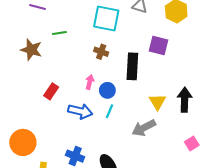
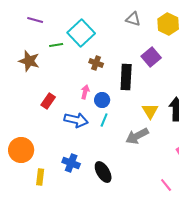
cyan square: (106, 18) -> (81, 33), moved, turned 36
purple square: (158, 46) -> (151, 57), turned 36

